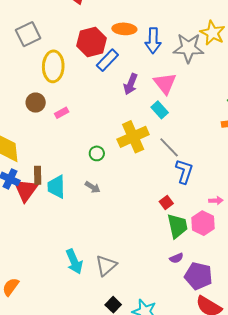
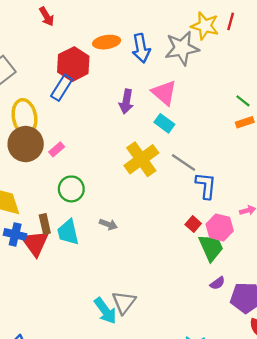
blue rectangle: (107, 60) -> (62, 88), moved
yellow ellipse: (53, 66) -> (24, 117), moved
brown circle: (36, 103) -> (26, 144), size x1.6
green circle: (97, 153) -> (71, 189), moved, size x1.5
pink hexagon: (203, 223) -> (220, 227), moved
gray triangle: (106, 265) -> (124, 302), moved

